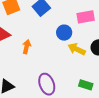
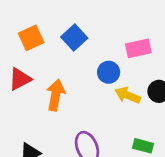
orange arrow: (27, 47) -> (56, 95), size x1.5

